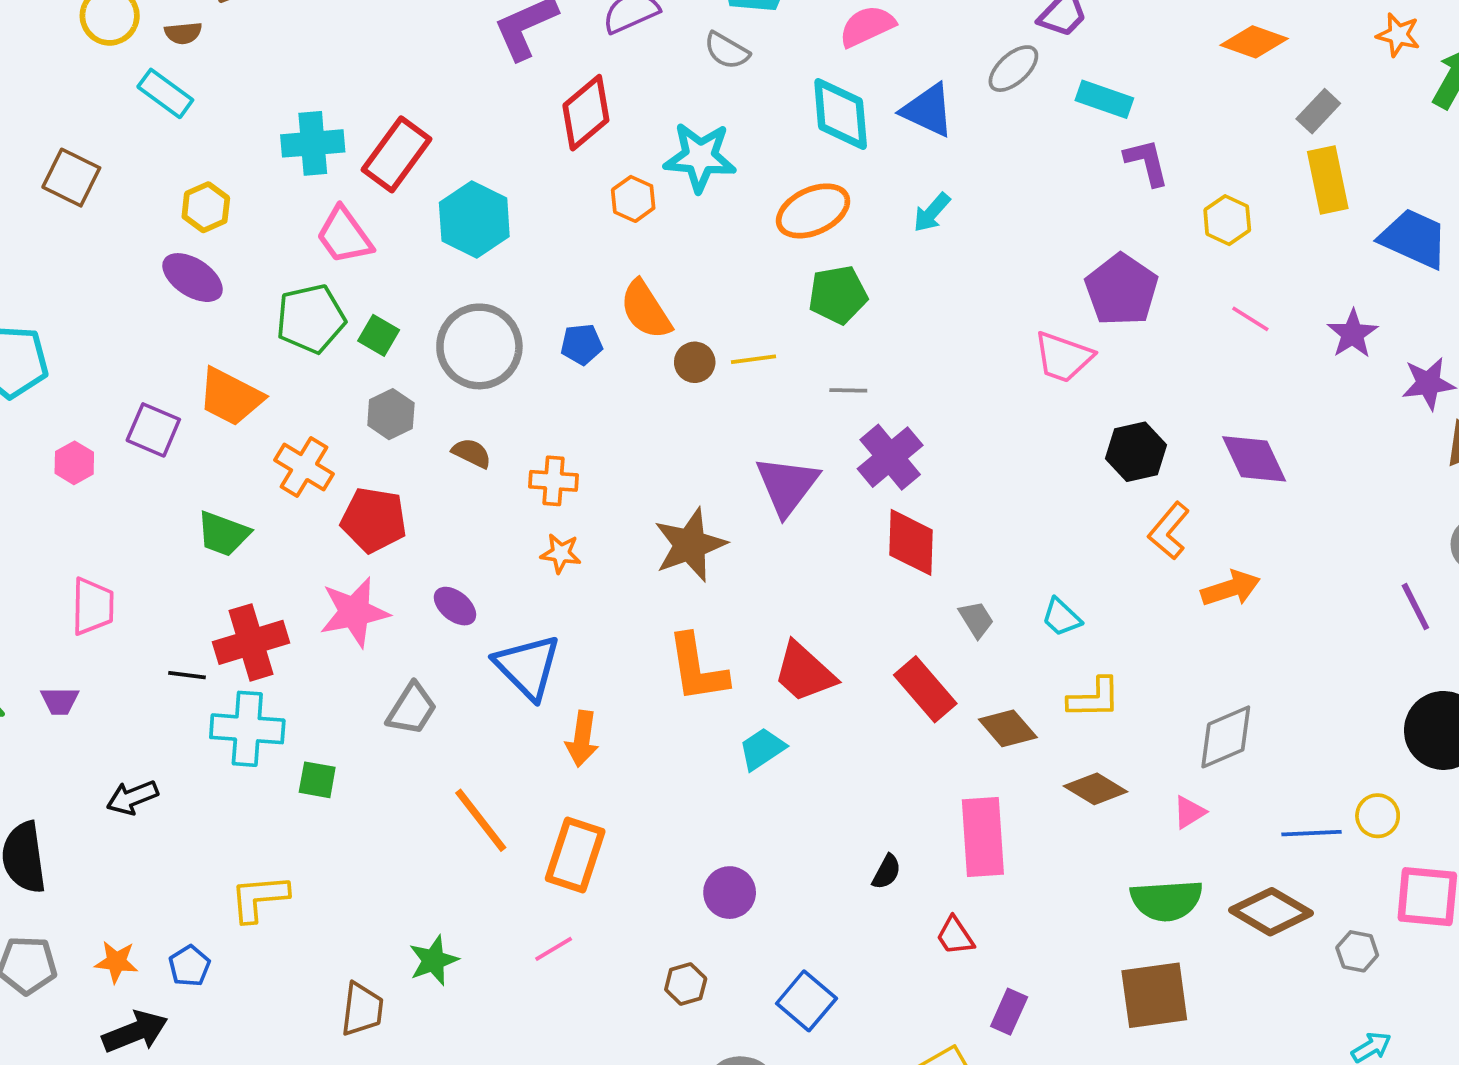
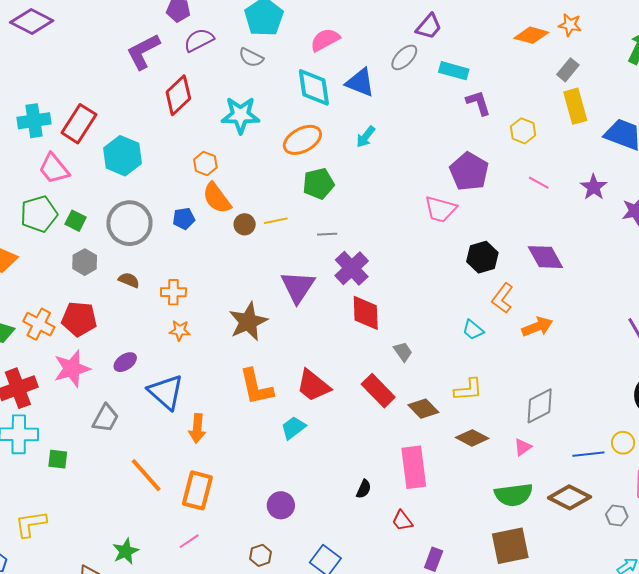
orange star: (1398, 35) -> (570, 25), moved
orange hexagon: (633, 199) -> (205, 163), moved
orange cross: (304, 467) -> (39, 324), moved
purple ellipse: (455, 606) -> (125, 362), turned -70
cyan trapezoid: (1061, 617) -> (473, 330), moved

